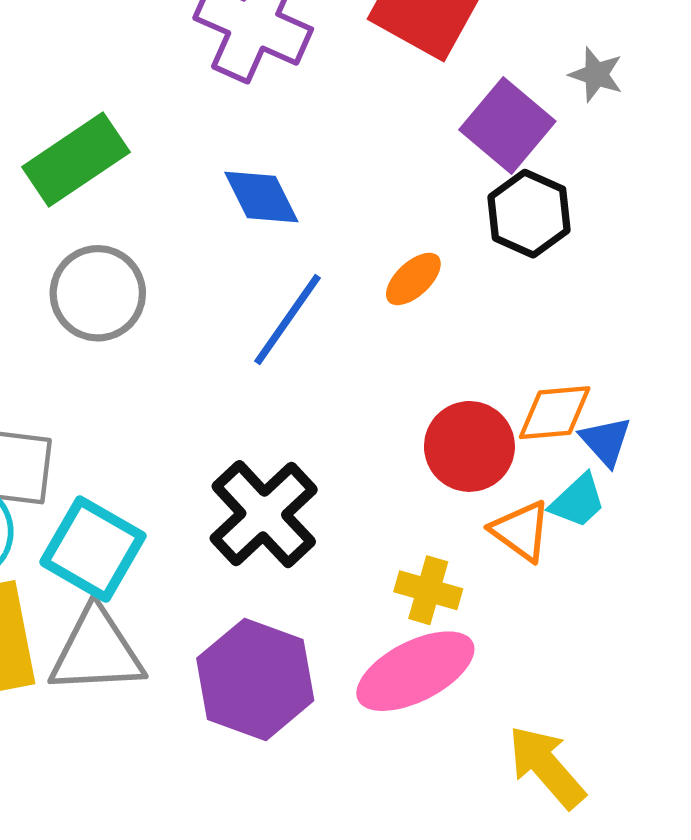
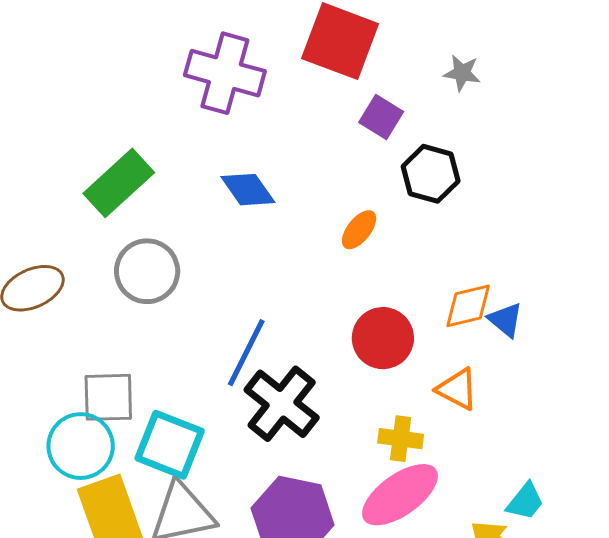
purple square: (507, 125) -> (381, 117), moved, size x0.7
blue line: (288, 320) -> (246, 353), moved
red circle: (469, 446) -> (383, 338), moved
cyan trapezoid: (578, 501) -> (525, 501), moved

